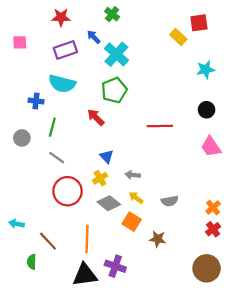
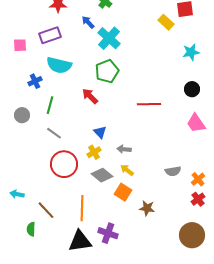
pink square: (20, 42) -> (20, 45), moved
purple rectangle: (65, 50) -> (50, 35), moved
blue cross: (36, 101) -> (35, 81), turned -32
gray semicircle: (170, 201) -> (173, 171), moved

